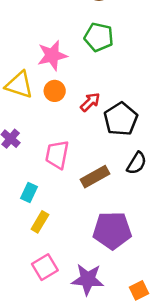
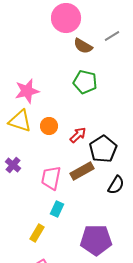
pink star: (52, 55) -> (27, 91), moved
brown rectangle: (95, 177) -> (82, 171), moved
cyan rectangle: (29, 192) -> (57, 209), moved

